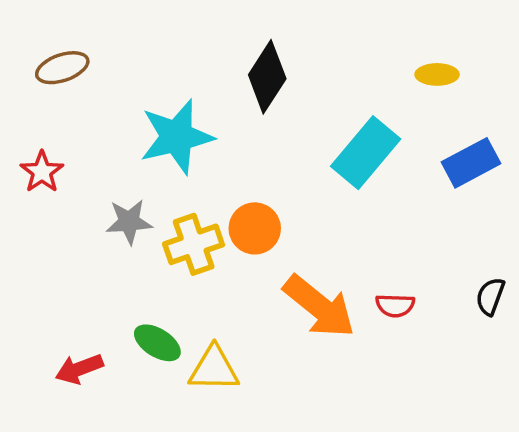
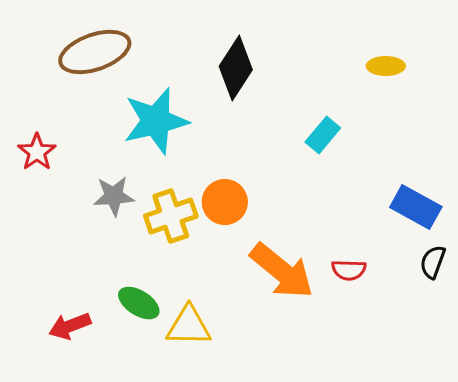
brown ellipse: (62, 68) -> (95, 52), moved, size x1.5
cyan rectangle: (366, 153) -> (323, 135), size x0.6
blue rectangle: (471, 163) -> (416, 207), moved, turned 57

